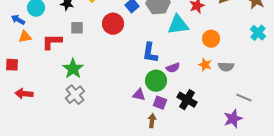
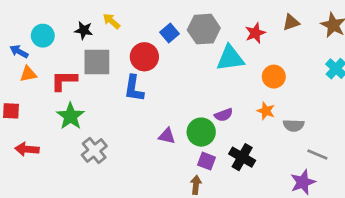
gray square: (77, 28) -> (97, 62), size x1.6
blue L-shape: (150, 53) -> (134, 88), moved
gray semicircle: (226, 67) -> (294, 125), moved
green star: (73, 69) -> (70, 116), moved
purple triangle: (139, 95) -> (167, 136), moved

